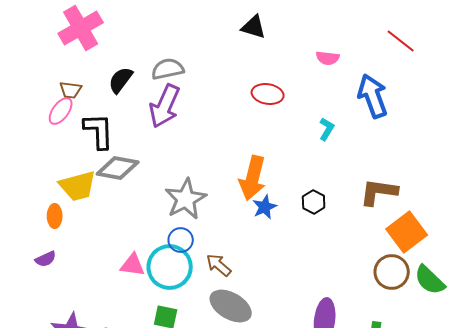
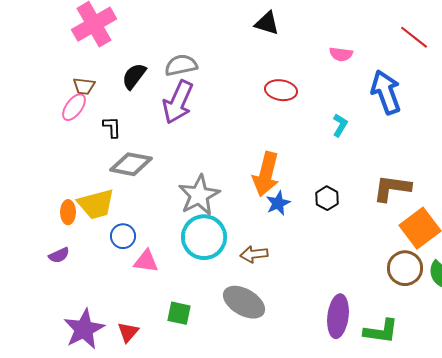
black L-shape: (99, 131) -> (112, 127), size x0.6
yellow trapezoid: (78, 186) -> (96, 204), moved
blue circle: (181, 240) -> (123, 236), moved
brown arrow: (219, 265) -> (254, 254), moved, turned -48
cyan circle: (170, 267) -> (204, 237), moved

